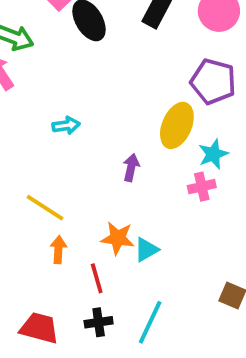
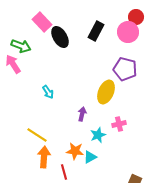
cyan arrow: (66, 125) -> (48, 92), turned 64
cyan star: (213, 154) -> (98, 135), moved
orange arrow: (58, 250) -> (44, 157), size x1.5

